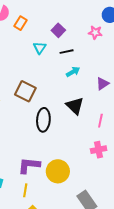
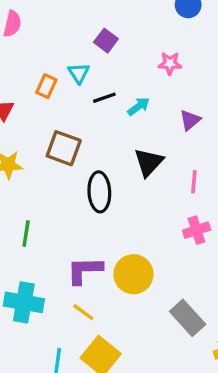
orange rectangle: (20, 23) -> (46, 86), moved
pink star: (95, 32) -> (170, 63), moved
black line: (67, 52) -> (104, 98), moved
black triangle: (75, 106) -> (149, 162), turned 36
yellow line: (25, 190) -> (83, 312), turned -56

